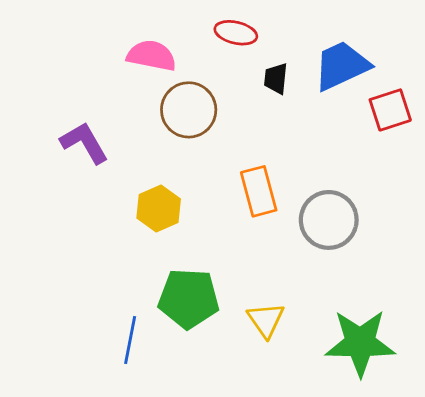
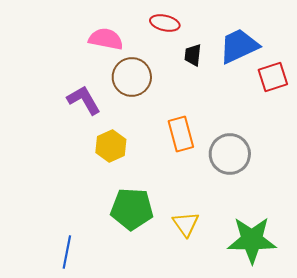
purple L-shape: (84, 143) -> (84, 100), moved
blue line: (130, 340) -> (67, 252), moved

